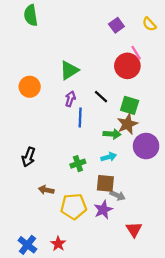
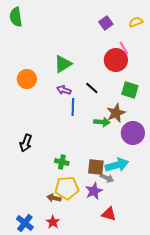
green semicircle: (31, 15) -> (16, 17), moved
yellow semicircle: (149, 24) -> (136, 22), turned 112
purple arrow: (70, 99) -> (64, 90), turned -88
green square: (130, 105) -> (130, 90), moved
cyan arrow: (109, 157) -> (117, 165), moved, size x1.6
green cross: (78, 164) -> (62, 162), moved, turned 32
brown arrow: (46, 190) -> (54, 198), moved
red triangle: (134, 229) -> (109, 214), moved, turned -42

